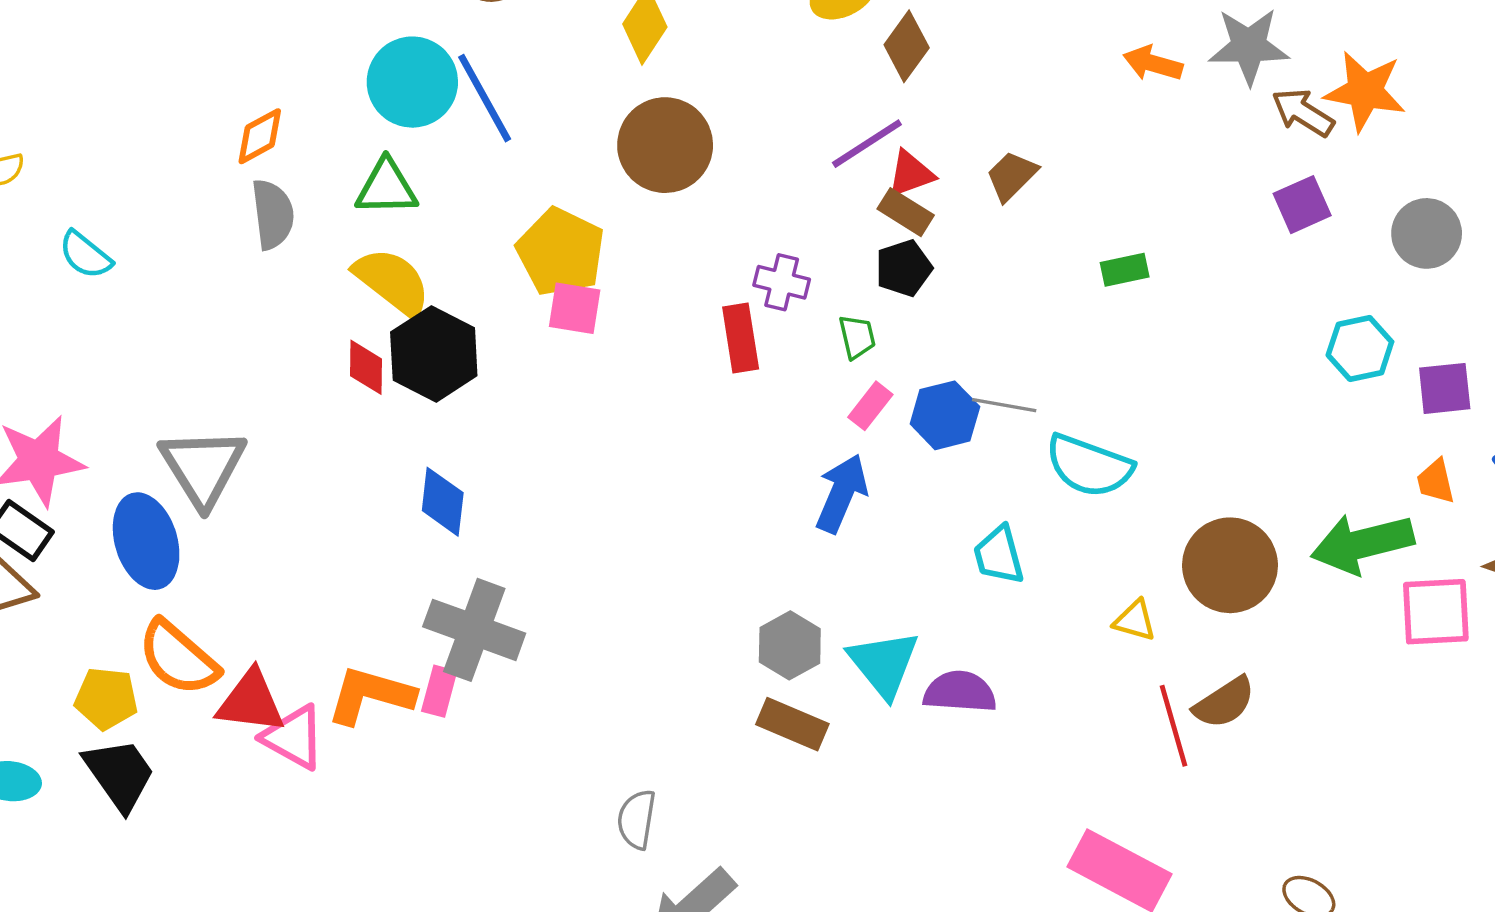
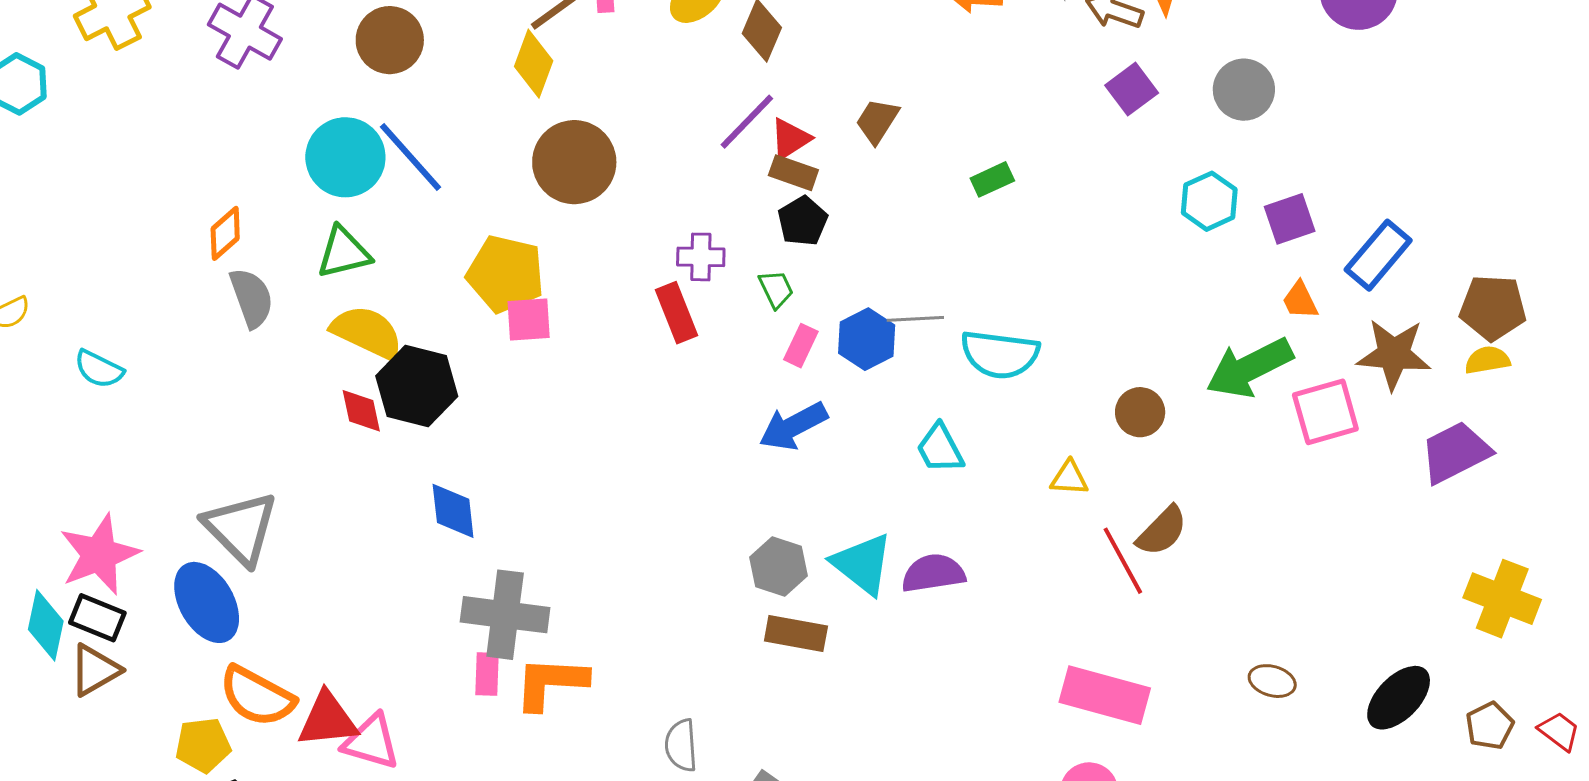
blue arrow: (842, 493) -> (793, 426), turned -128
brown circle: (1230, 565) -> (1140, 412), size x0.6
orange L-shape: (371, 695) -> (551, 683), moved

